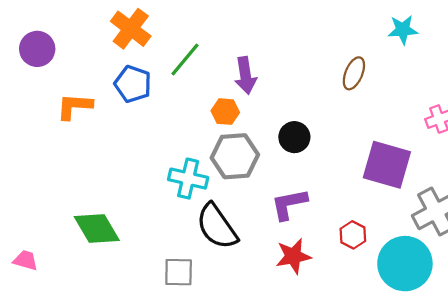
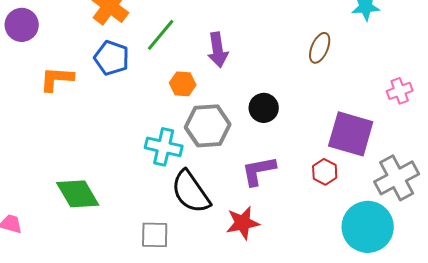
orange hexagon: (225, 112) -> (183, 84), moved
red hexagon: (353, 235) -> (325, 172), moved
red star: (293, 256) -> (243, 223), moved

